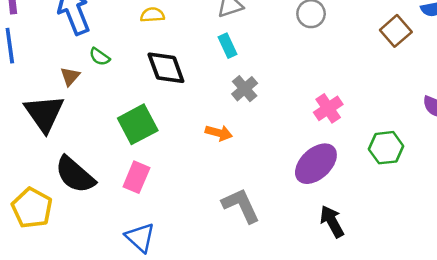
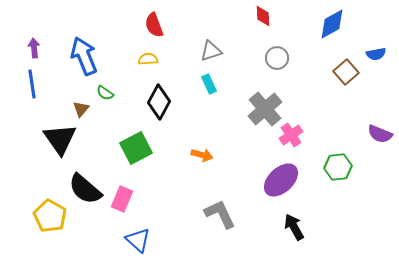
black diamond: (166, 68) -> (159, 102), turned 48
gray cross: (245, 89) -> (265, 109), moved, size x1.6
pink rectangle: (136, 177) -> (122, 199), moved

